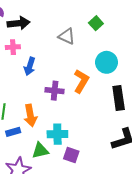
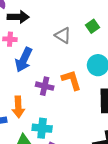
blue arrow: (30, 66) -> (24, 60), size x1.4
orange L-shape: (81, 81) -> (71, 80), turned -55

